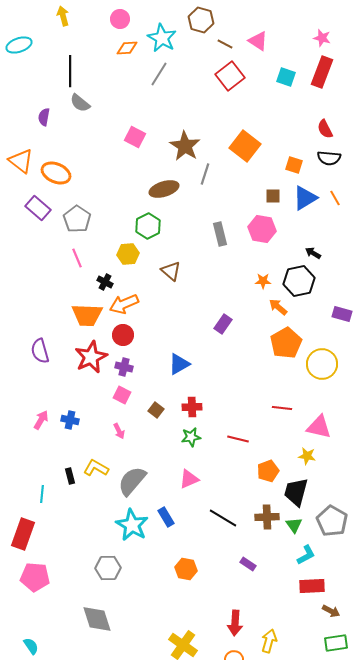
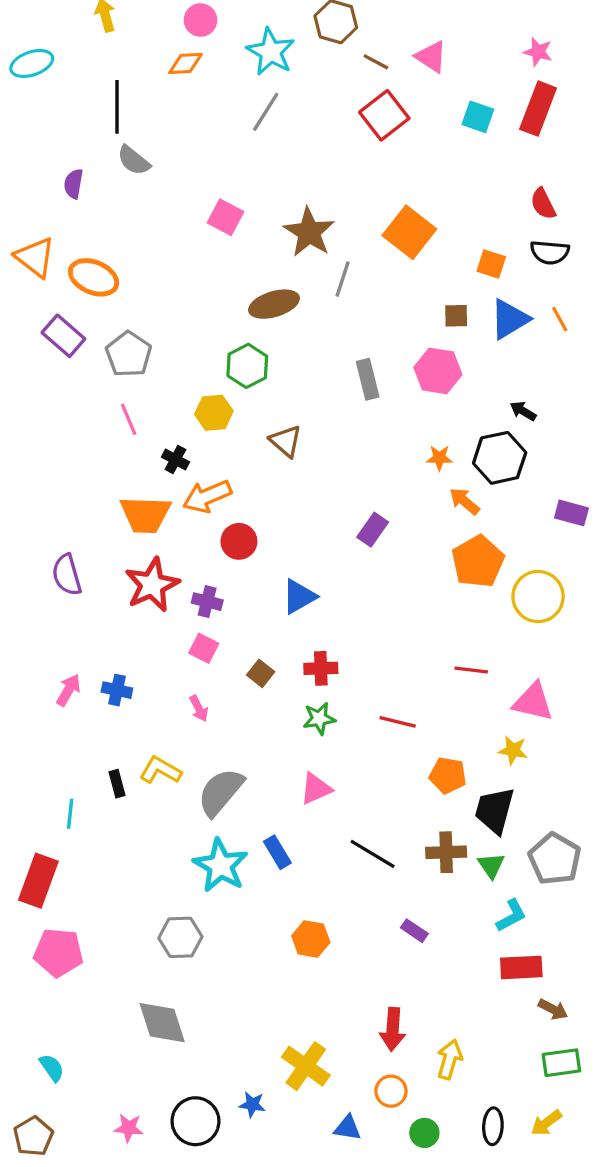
orange diamond: (127, 48) -> (185, 63), moved
red circle: (123, 335) -> (239, 541), moved
orange pentagon: (268, 471) -> (448, 775), turned 30

